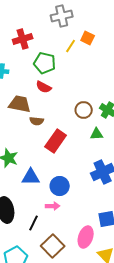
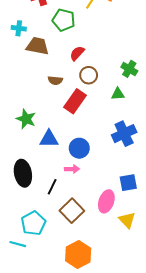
red semicircle: (44, 87) -> (77, 53), moved, turned 105
brown trapezoid: (20, 104) -> (38, 46), moved
brown circle: (84, 110) -> (89, 75), moved

